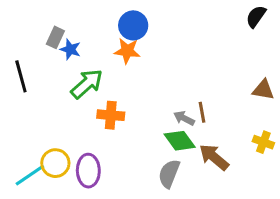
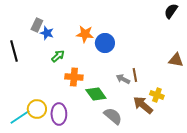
blue circle: (133, 25) -> (105, 43), moved
green arrow: (87, 84) -> (58, 56), size x0.6
green diamond: (180, 141) -> (96, 94), moved
yellow cross: (263, 142) -> (157, 95), moved
gray semicircle: (169, 174) -> (113, 116), turned 108

